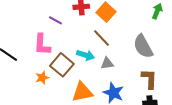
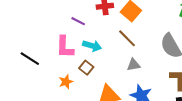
cyan arrow: (85, 55) -> (92, 46), moved
brown square: (62, 65) -> (86, 68), size x0.6

